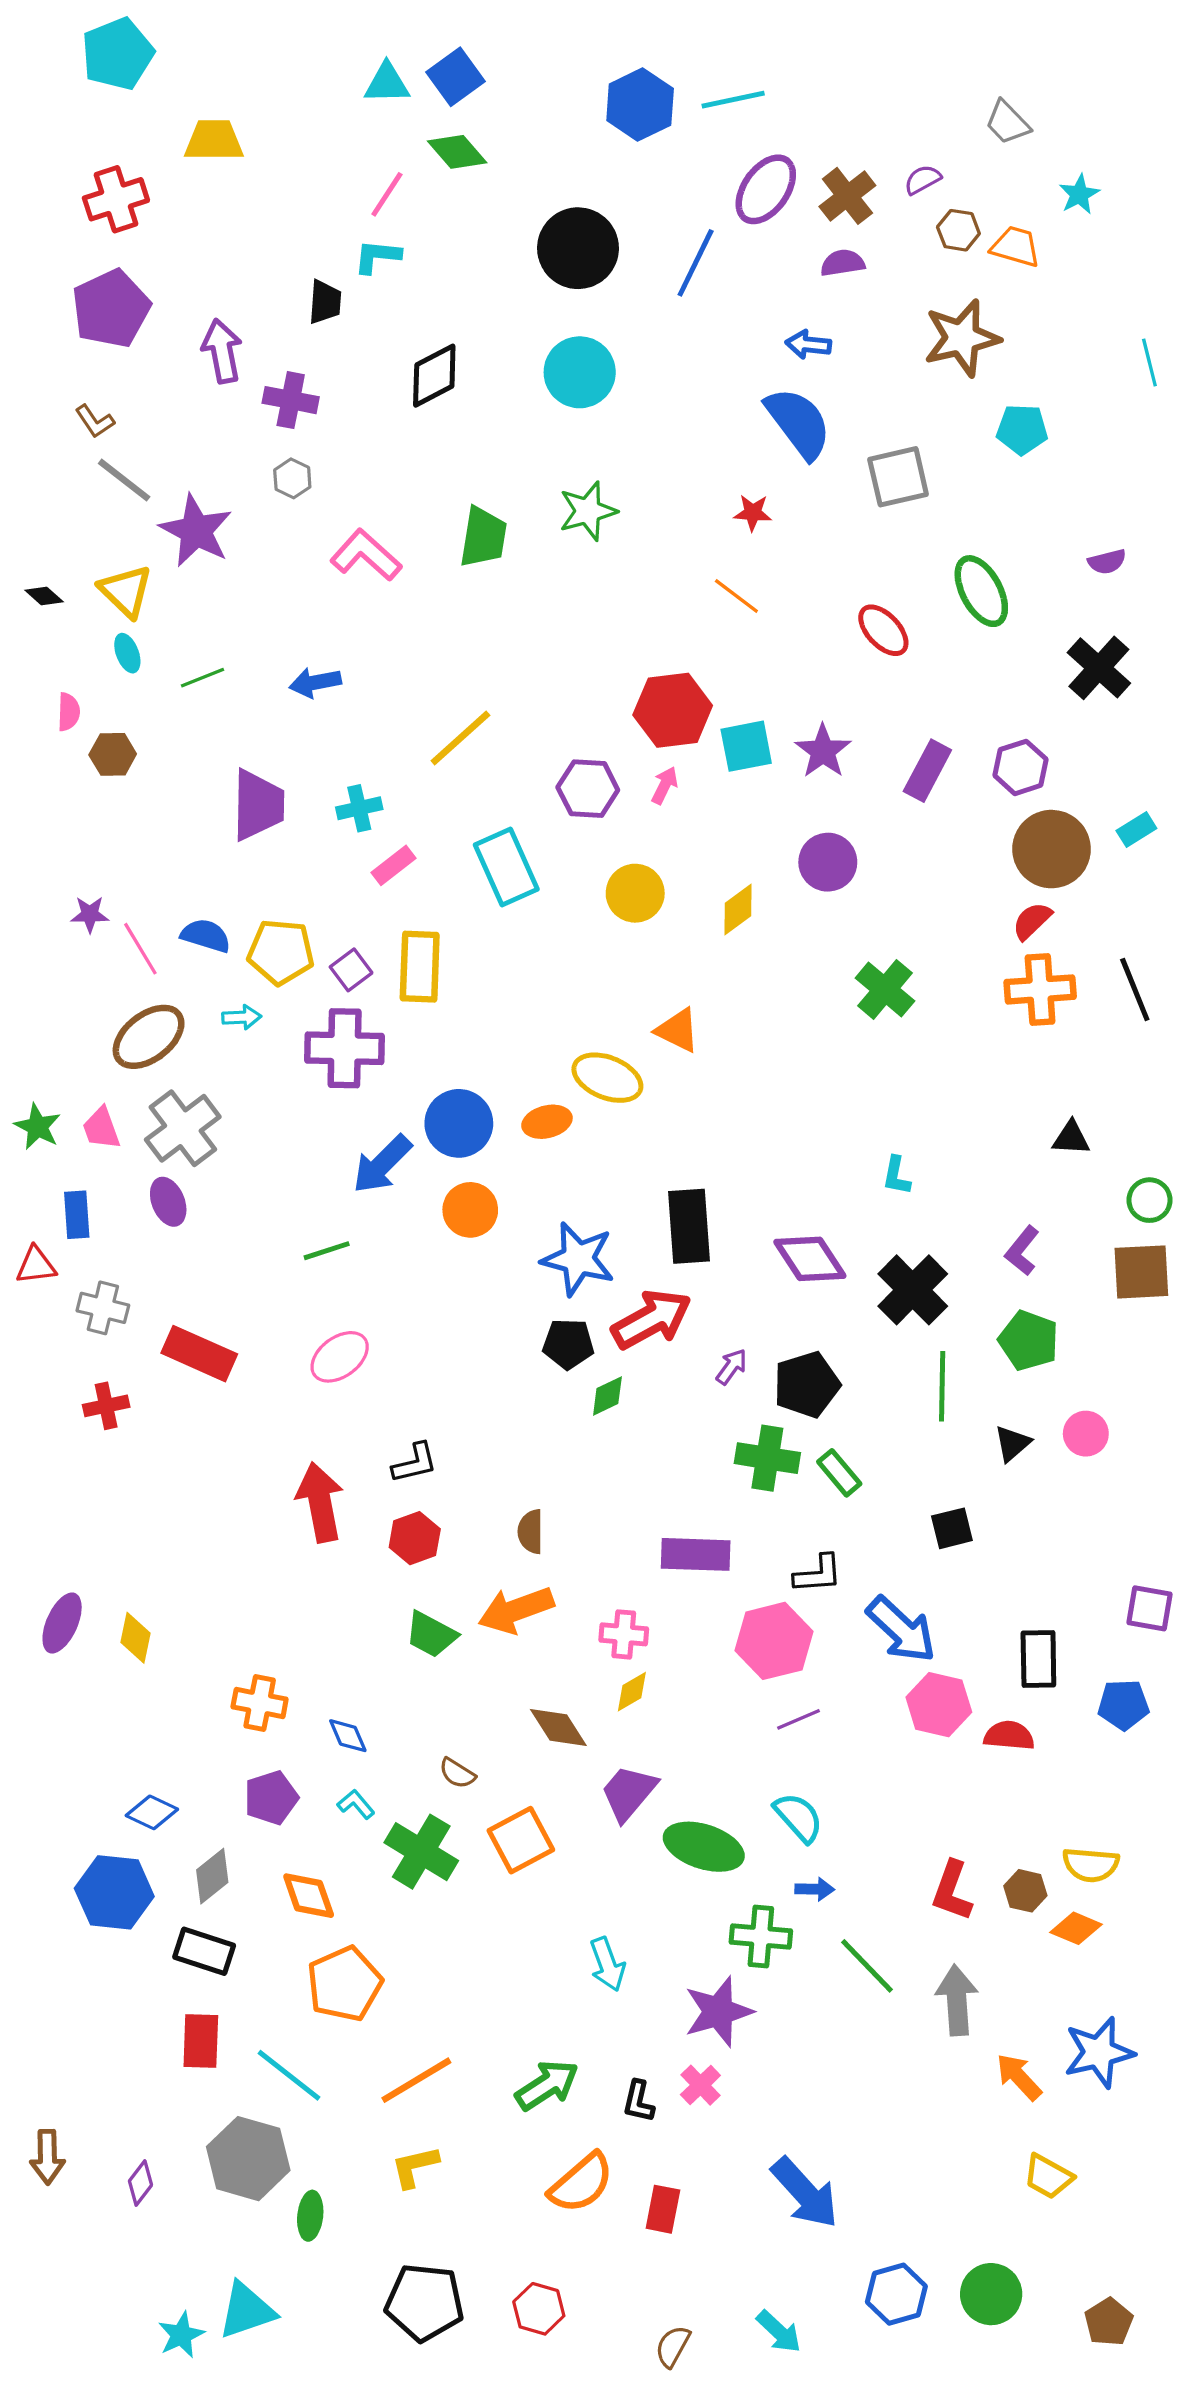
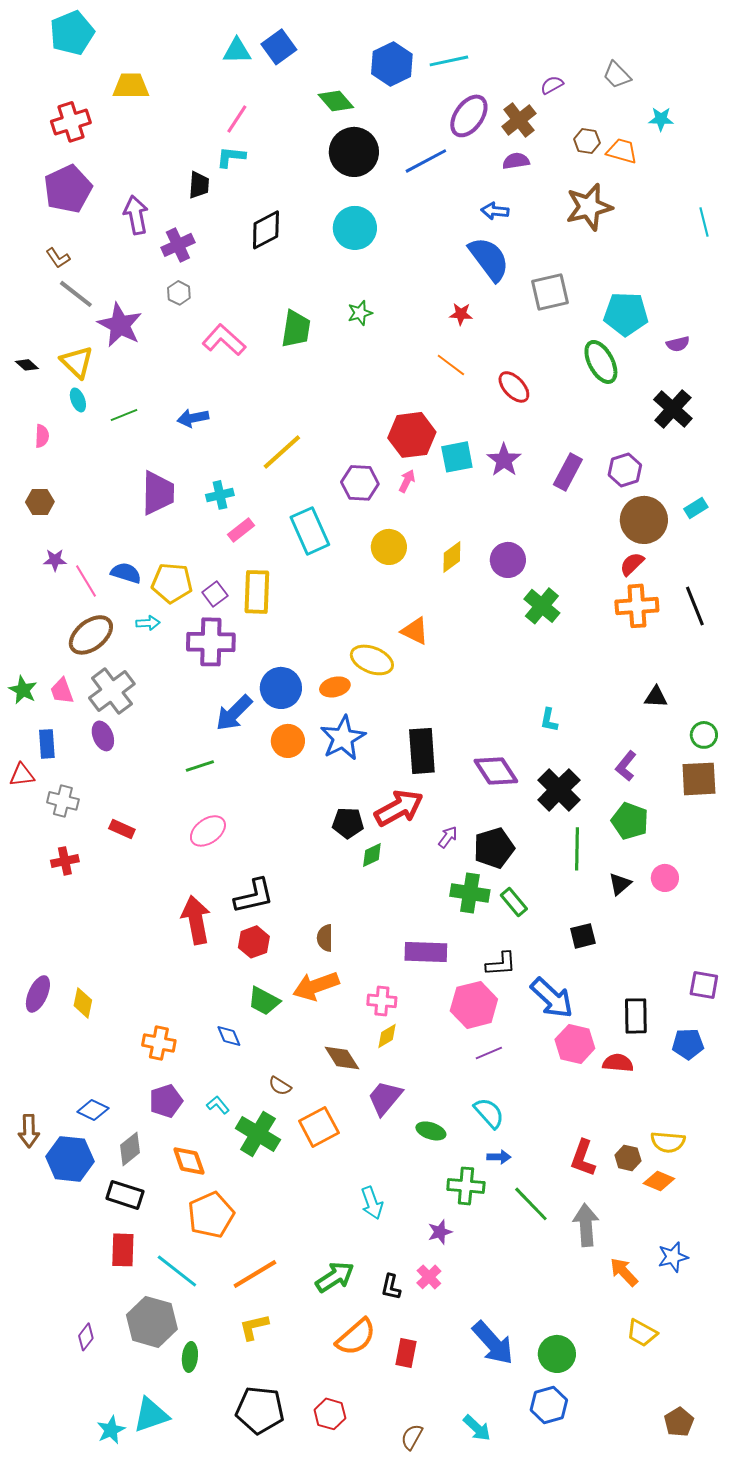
green diamond: (457, 152) -> (336, 101), moved
purple semicircle: (923, 180) -> (552, 85), moved
cyan star: (1079, 194) -> (661, 119), turned 30
blue line: (696, 263) -> (426, 161), turned 36
purple cross: (291, 400) -> (178, 245), turned -36
cyan pentagon: (1022, 429) -> (626, 314), moved, size x1.4
green star: (588, 511) -> (360, 313), size x0.7
red ellipse: (883, 630) -> (514, 387), moved
brown hexagon: (113, 754) -> (40, 502), moved
purple circle: (828, 862) -> (508, 560), moved
blue star: (578, 1259) -> (343, 738), moved, turned 30
red rectangle: (199, 1354) -> (122, 829), size x0.6
black L-shape: (415, 1463) -> (254, 896), size x1.4
blue diamond: (348, 1736) -> (229, 1036), moved
green ellipse: (704, 1847) -> (431, 1131), size x0.6
purple star: (718, 2012) -> (440, 1232), size x0.6
blue star: (1099, 2052) -> (673, 1257), size x0.7
brown arrow: (47, 2157) -> (29, 1131), moved
green circle: (991, 2294) -> (557, 1354), moved

